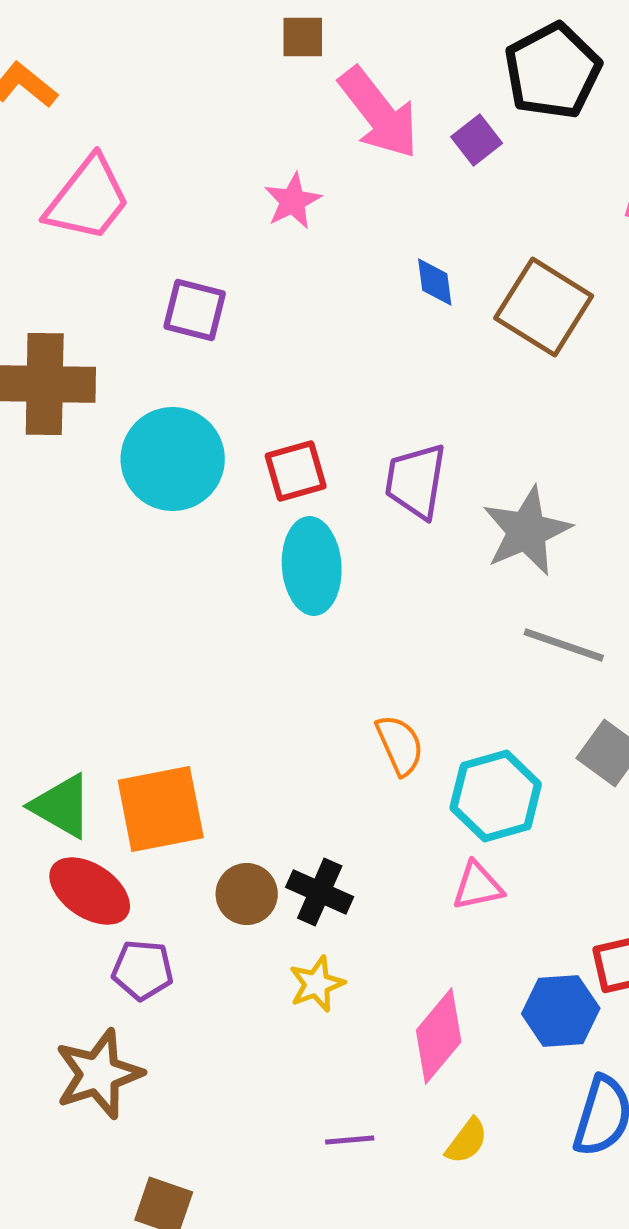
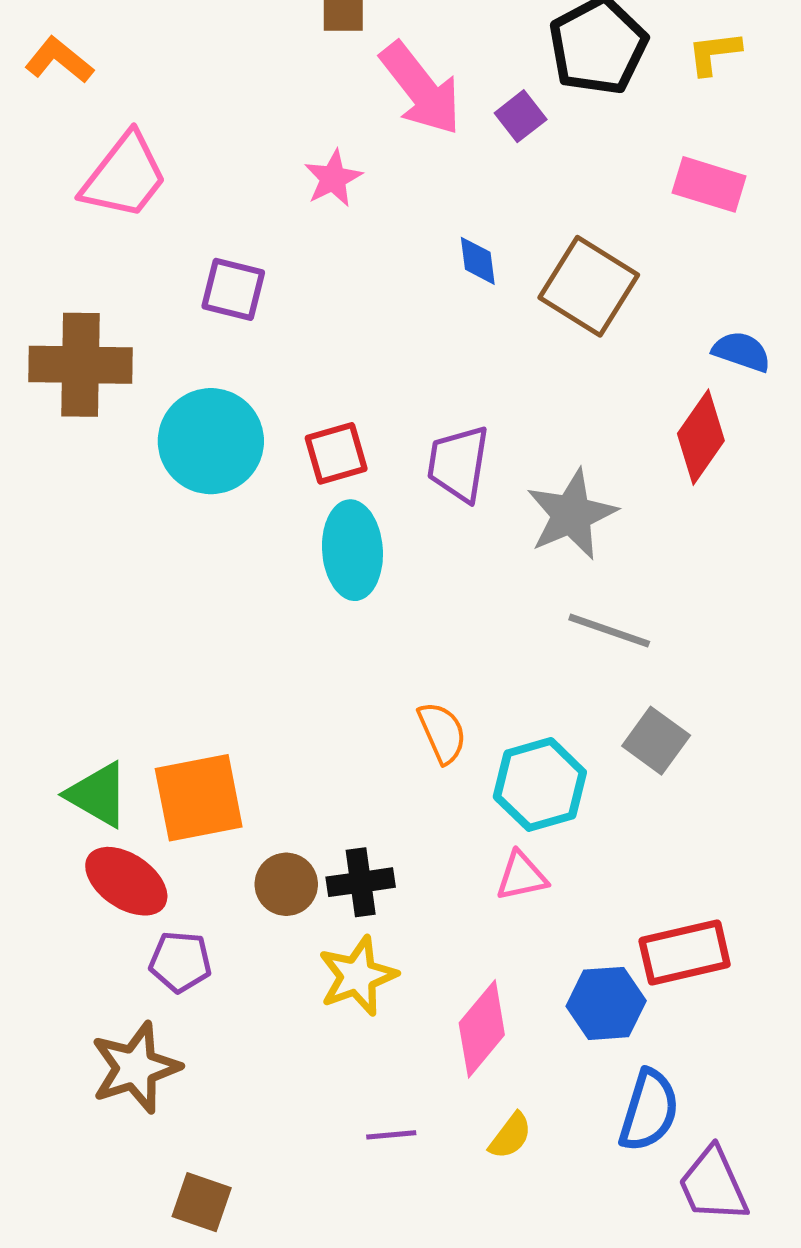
black cross: (320, 892) -> (361, 882), turned -32
yellow star: (317, 984) -> (358, 976), size x1.4

